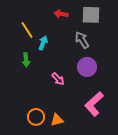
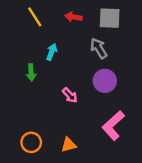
yellow line: (27, 30) -> (35, 17), moved
orange circle: (36, 117) -> (31, 142), moved

